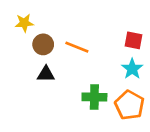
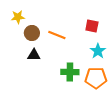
red square: (134, 40) -> (92, 26), moved
orange pentagon: (129, 105) -> (96, 78), turned -30

